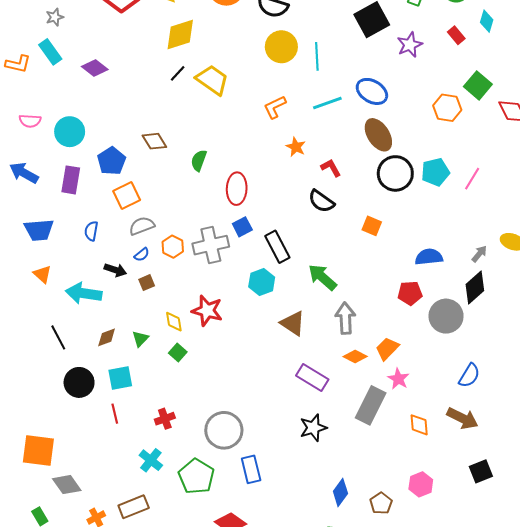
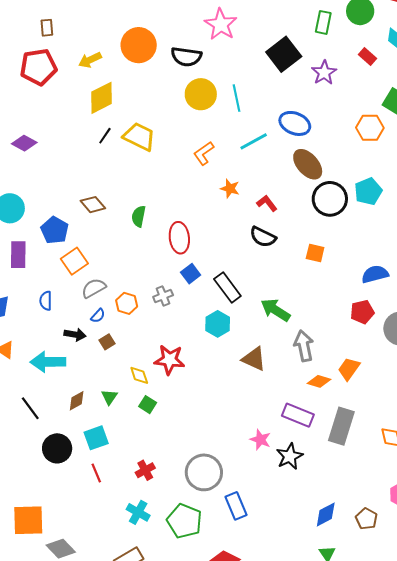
gray cross: (211, 245) -> (163, 296), size x0.6
purple rectangle: (312, 377) -> (298, 415), moved
pink star: (398, 379) -> (260, 440), moved
blue diamond: (340, 492) -> (326, 515), turned 36

